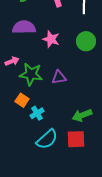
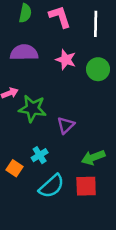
pink star: (51, 39) -> (66, 60), moved
purple triangle: (59, 77) -> (66, 125), moved, turned -35
orange square: (22, 100) -> (15, 168), moved

